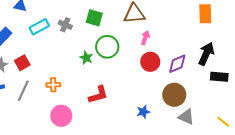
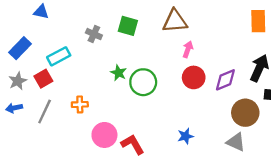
cyan rectangle: (39, 27) -> (59, 56), moved
green circle: (107, 47) -> (143, 82), moved
red L-shape: (98, 95) -> (133, 144), moved, turned -105
brown circle: (174, 95) -> (245, 113), moved
pink circle: (61, 116) -> (104, 135), moved

